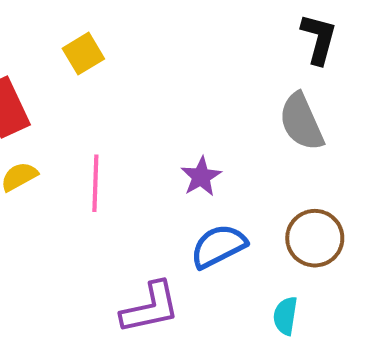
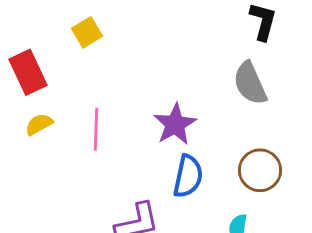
purple star: (201, 177) -> (175, 124), size x1.4
blue semicircle: (218, 246) -> (188, 176), turned 129

